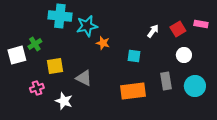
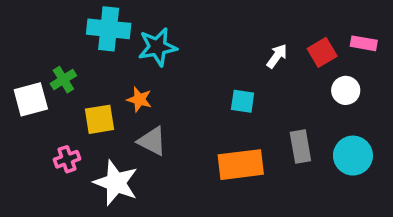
orange star: (103, 43) -> (139, 99), moved
white circle: (184, 55) -> (346, 90), moved
white star: (64, 101) -> (116, 183), size x1.4

